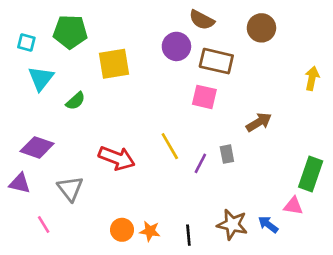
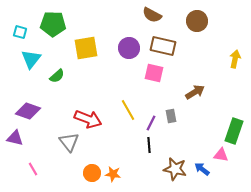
purple circle: (176, 46) -> (129, 48), moved
gray triangle: (70, 189) -> (69, 142), moved
black line: (188, 235) -> (149, 145), moved

